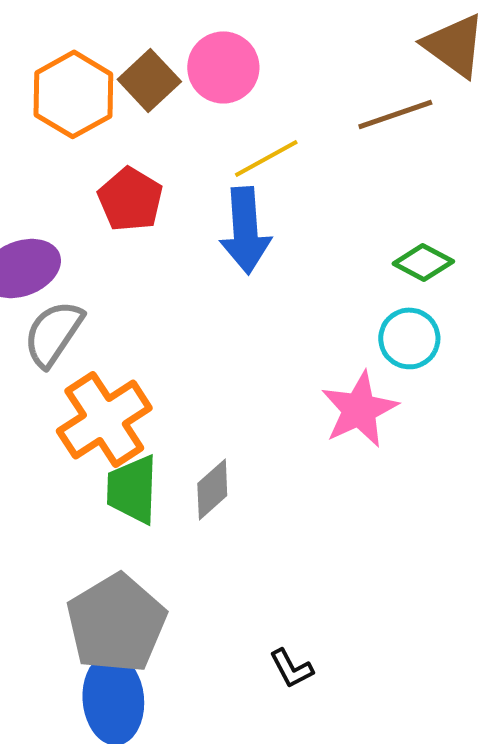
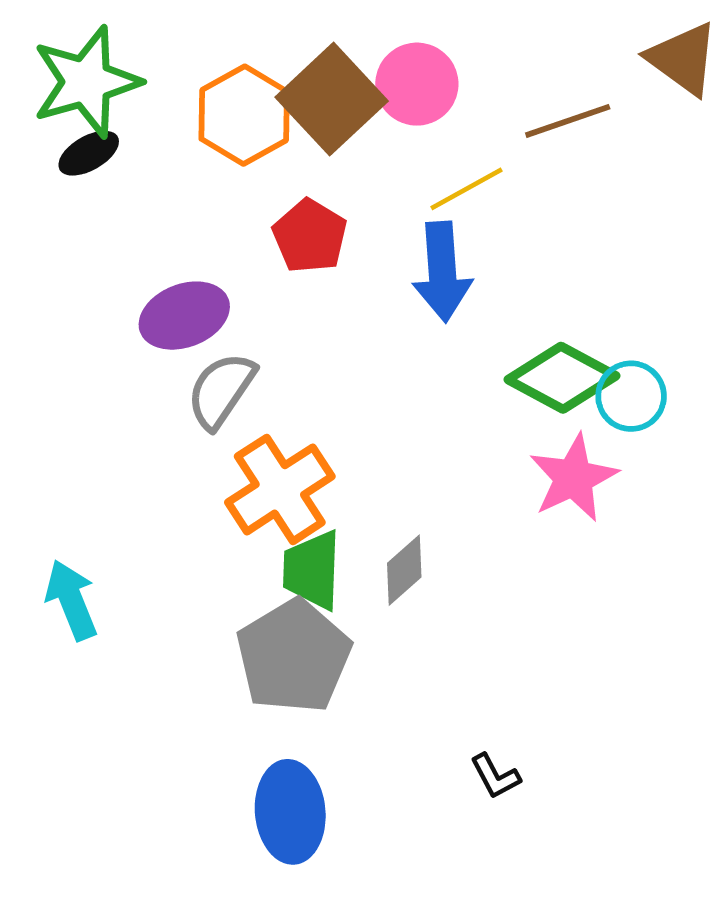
brown square: (149, 80) -> (332, 99), size x1.5
brown line: (395, 114) -> (568, 121), moved
green diamond: (423, 262) -> (562, 378), moved, size x1.6
gray pentagon: (116, 623) -> (294, 656), moved

